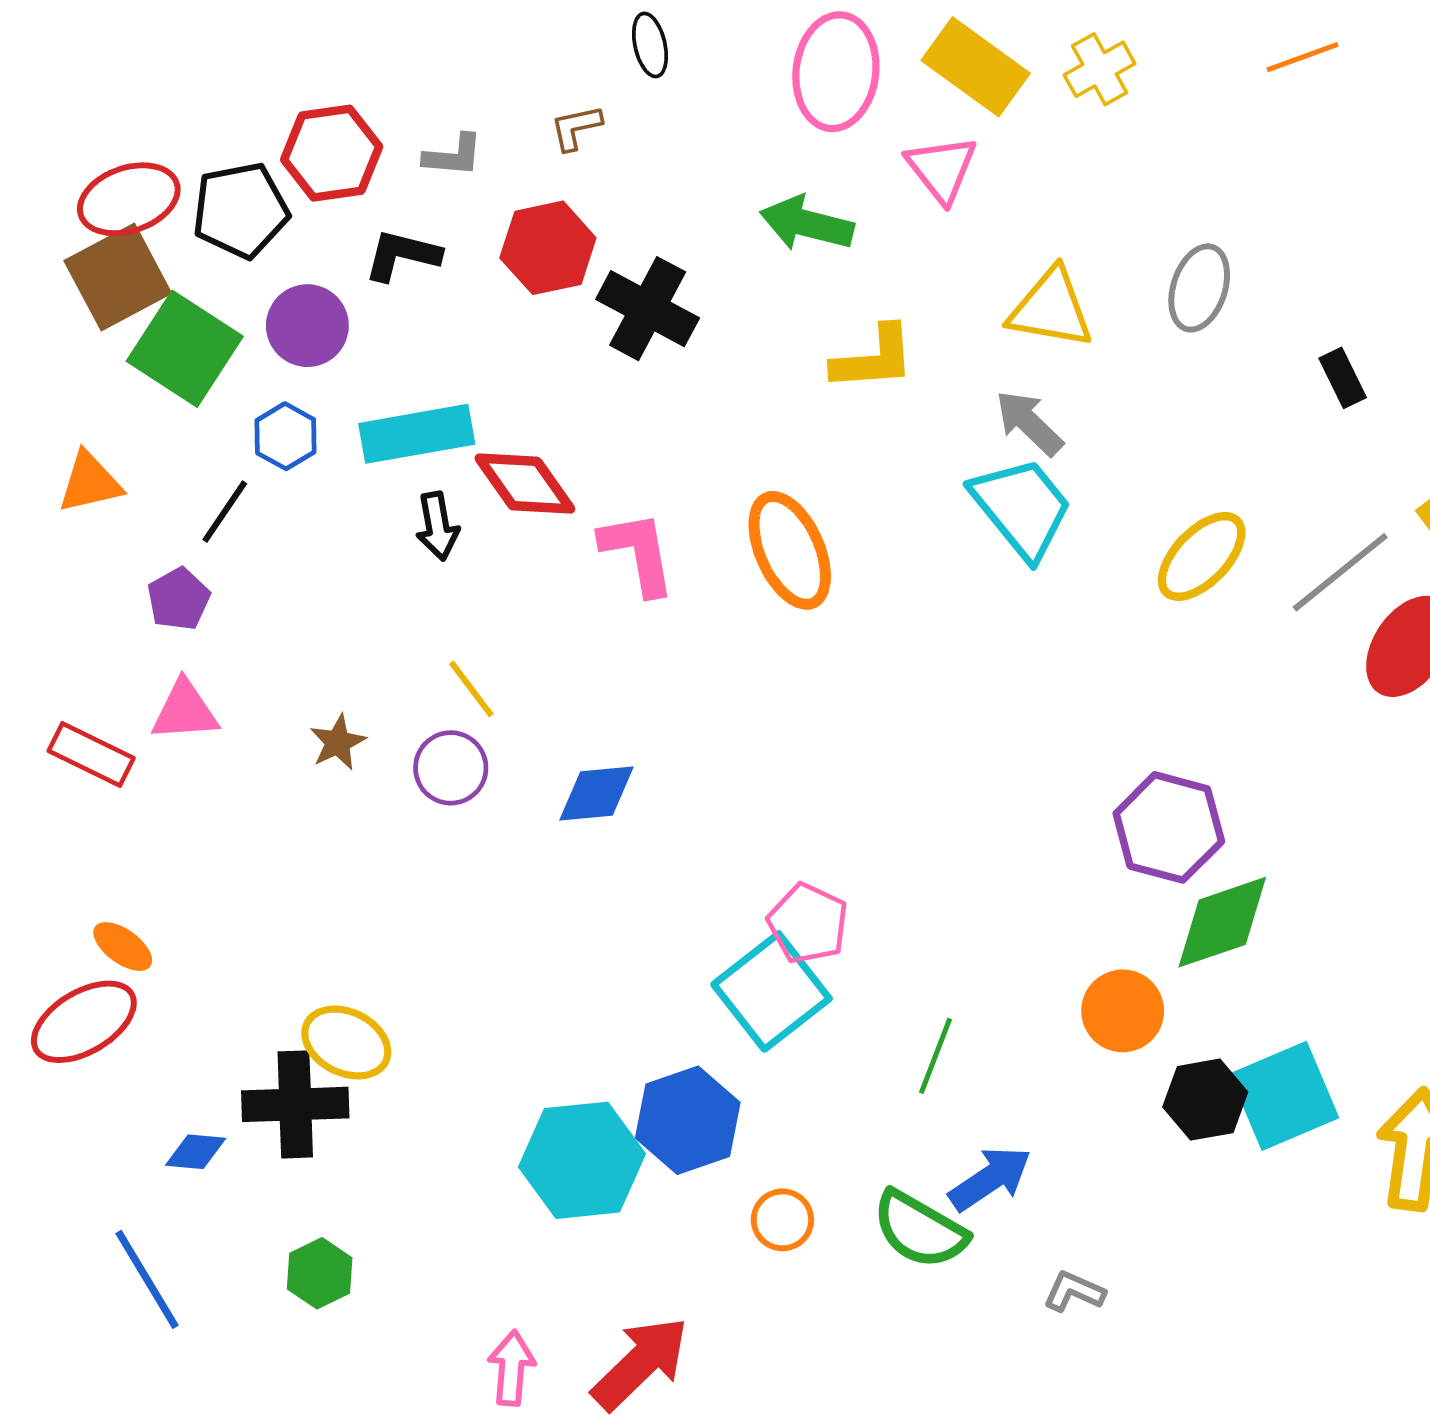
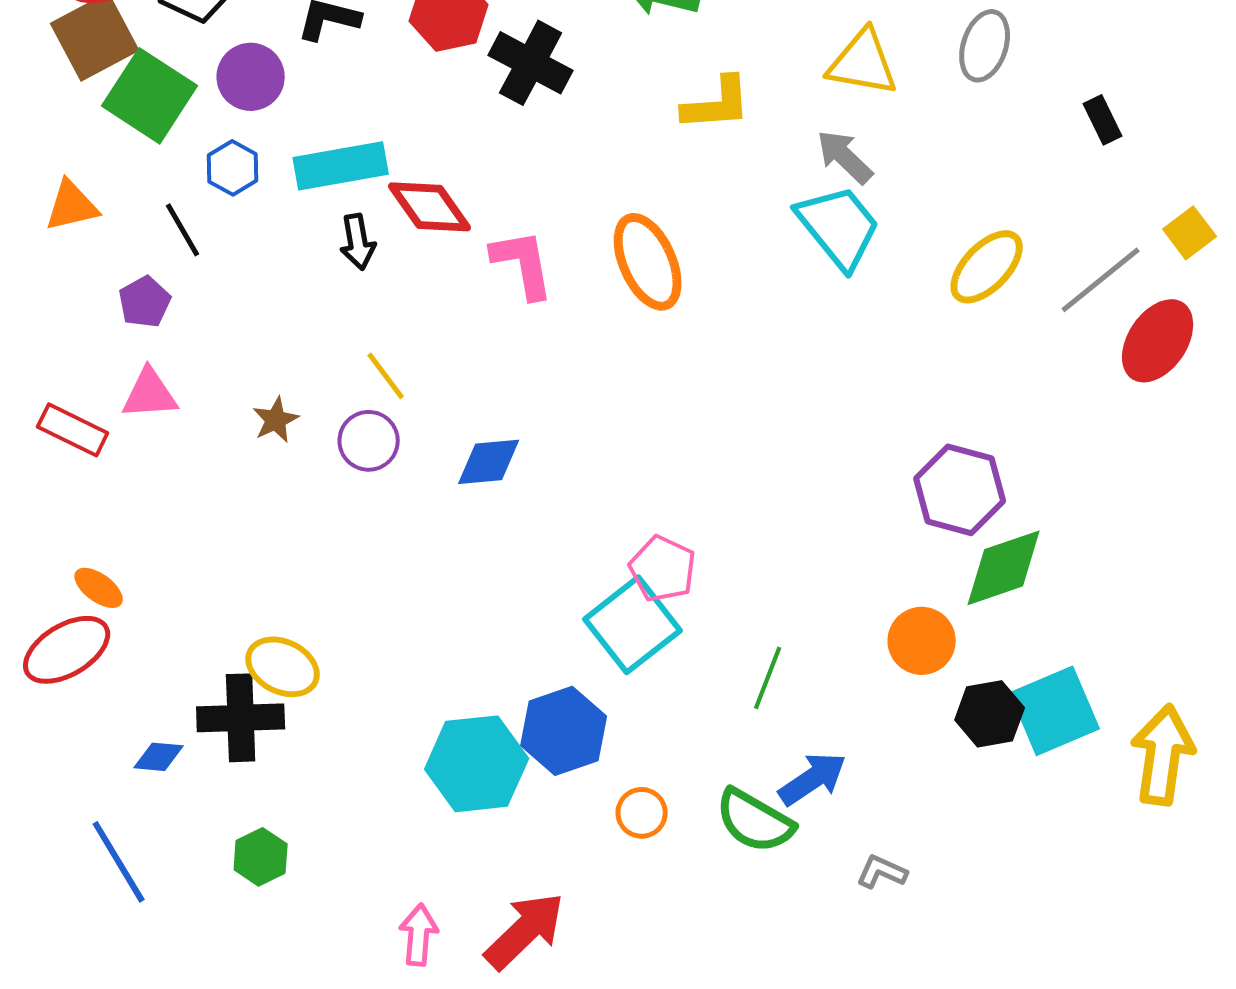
black line: (225, 512) -> (183, 230), turned -64

